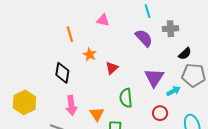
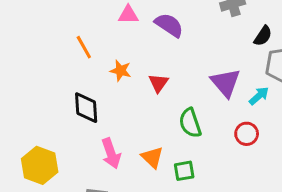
purple semicircle: (144, 38) -> (169, 25), moved

